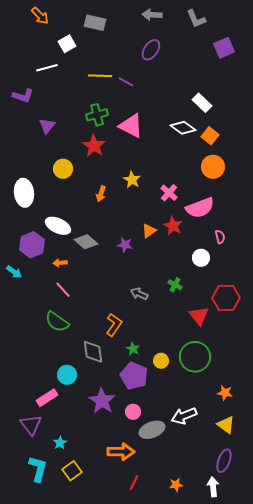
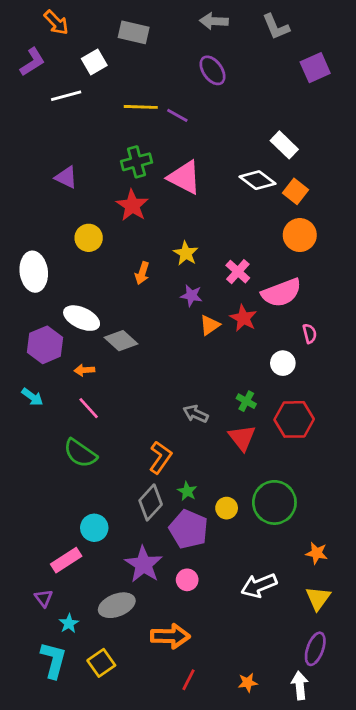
purple ellipse: (151, 50) -> (212, 70), turned -70
purple L-shape: (23, 96) -> (32, 62), moved, turned -50
purple triangle: (47, 126) -> (66, 177), turned -42
purple star: (125, 245) -> (191, 296), moved
cyan arrow: (14, 272) -> (32, 397), moved
red hexagon: (226, 298) -> (294, 419), moved
red triangle: (199, 316) -> (242, 438), moved
gray diamond: (93, 352) -> (151, 502), moved, turned 50
purple triangle: (31, 425) -> (44, 598), size x0.6
yellow triangle: (226, 425) -> (318, 598), turned 30
gray ellipse: (152, 430) -> (117, 605), moved
cyan star: (60, 443) -> (69, 623), moved

